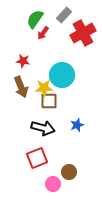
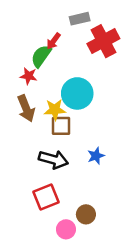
gray rectangle: (64, 15) -> (80, 19), turned 35
green semicircle: (35, 19) -> (41, 56), moved

